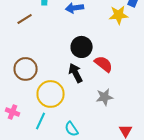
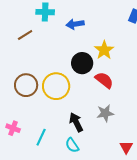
yellow star: (119, 15) -> (104, 50), moved, turned -30
black arrow: (76, 73) -> (76, 122), moved
yellow circle: (51, 94) -> (56, 86), moved

